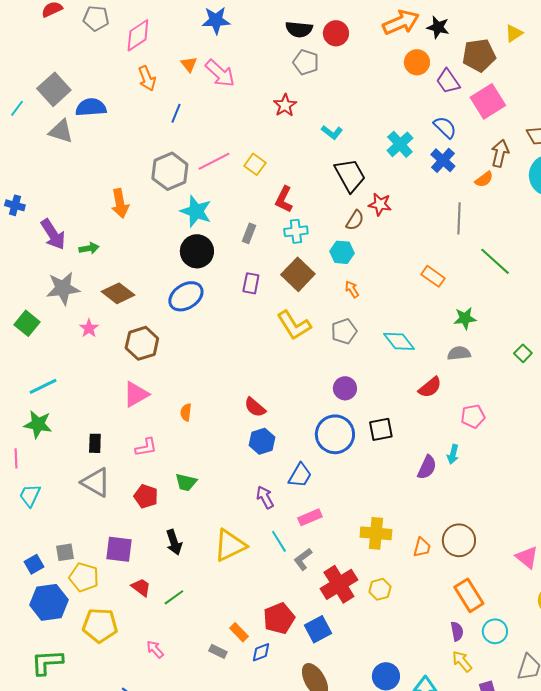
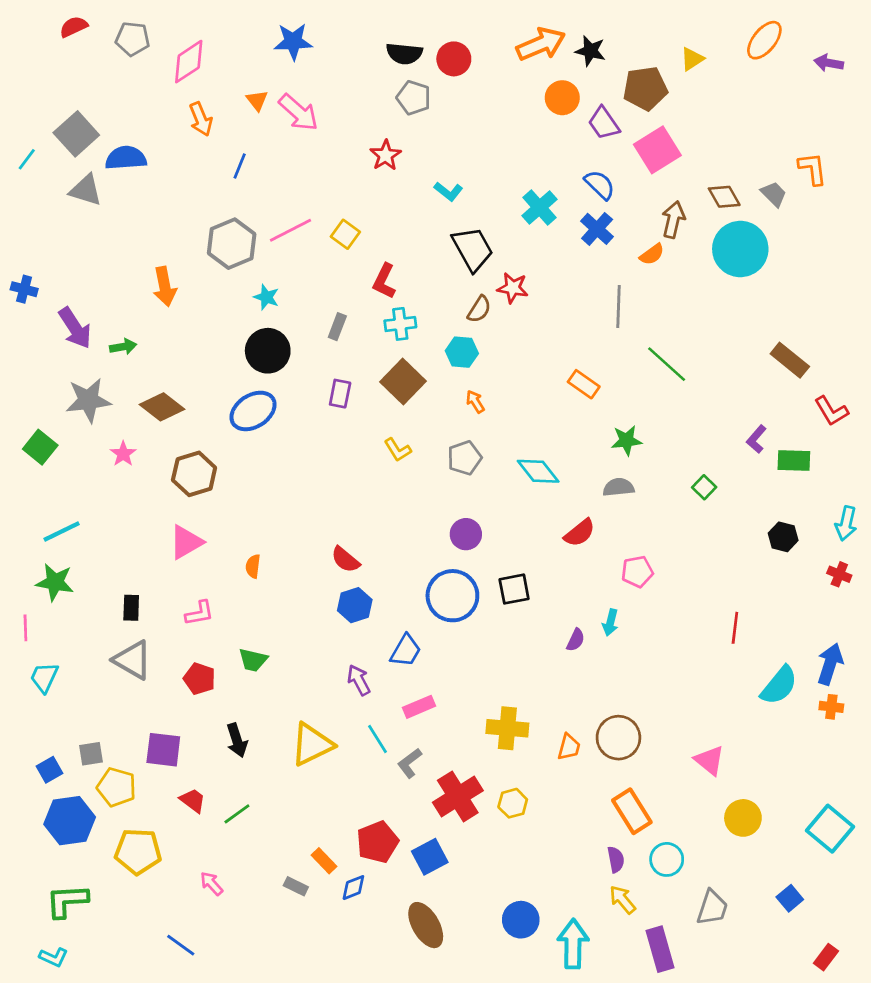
cyan star: (196, 211) -> (266, 297), size x0.6
yellow L-shape: (294, 325) -> (398, 450), size x0.6
purple semicircle: (427, 467) -> (576, 640), size x0.7

